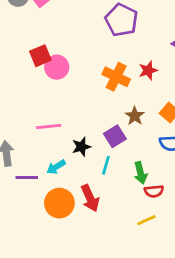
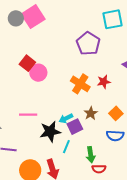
red square: (40, 56) -> (27, 63), turned -35
black star: (81, 147) -> (50, 132), size x1.5
cyan arrow: (56, 167) -> (66, 118), moved

